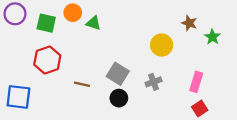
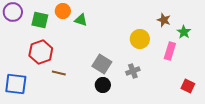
pink rectangle: (196, 82) -> (170, 51), moved
brown line: (82, 84) -> (59, 73), moved
red square: (200, 108) -> (188, 86), moved, turned -32

